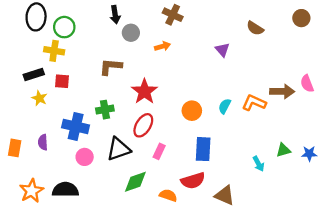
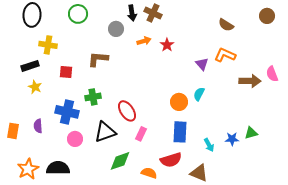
black arrow: (115, 15) -> (132, 13), moved
green circle: (64, 27) -> (78, 14), moved
purple triangle: (222, 50) -> (202, 64), moved
red square: (62, 81) -> (66, 72), moved
red star: (144, 91) -> (167, 45), moved, size x0.6
orange L-shape: (254, 103) -> (225, 55), moved
orange circle: (192, 111) -> (179, 102), moved
red ellipse: (143, 125) -> (127, 111), turned -65
blue star: (309, 154) -> (232, 139), moved
cyan arrow: (258, 164) -> (209, 145), moved

